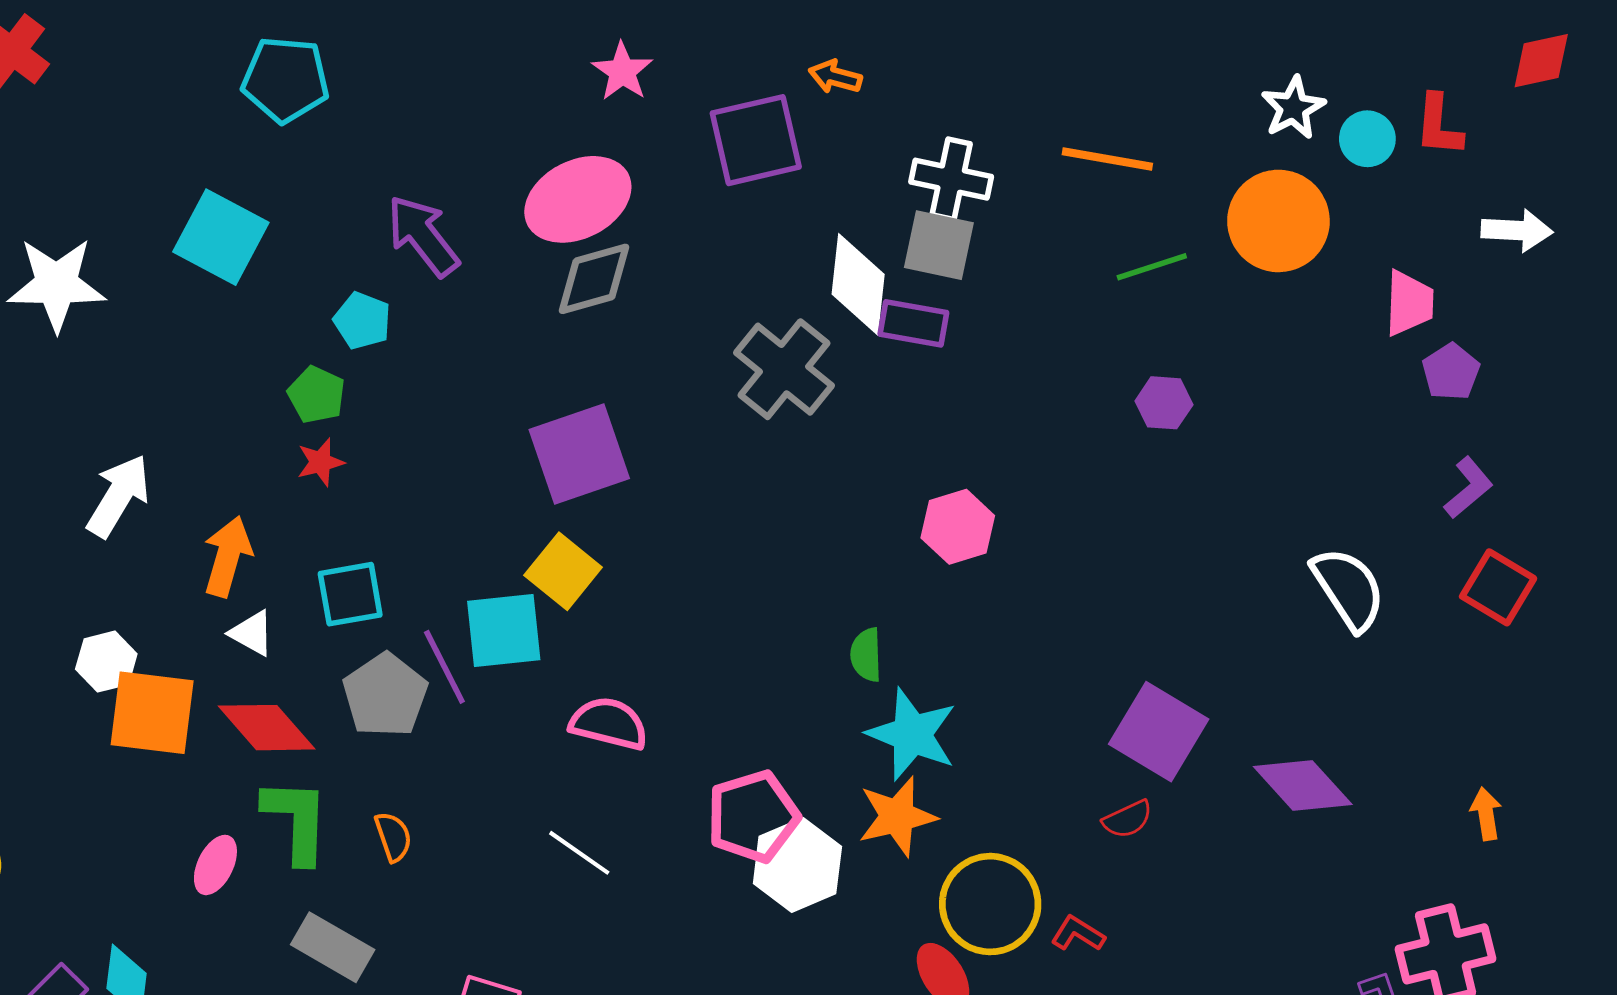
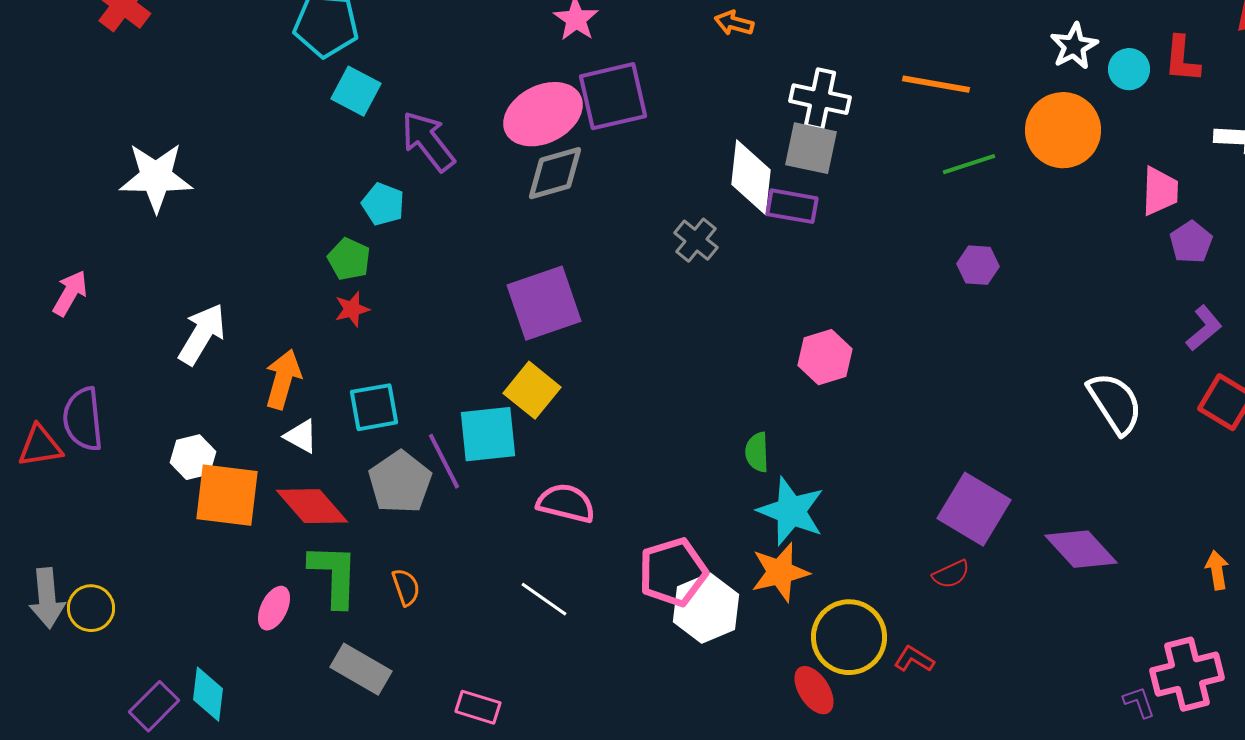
purple square: (756, 140) -> (613, 96), moved
cyan square: (221, 237) -> (356, 91), moved, size x0.7
gray cross: (784, 369) -> (696, 240), size x0.6

